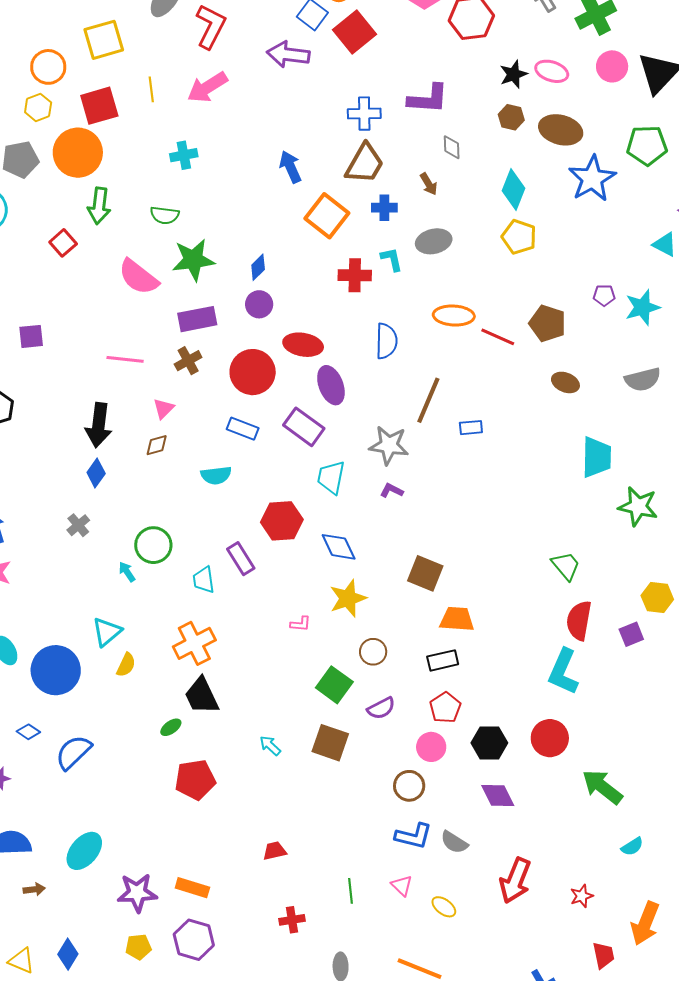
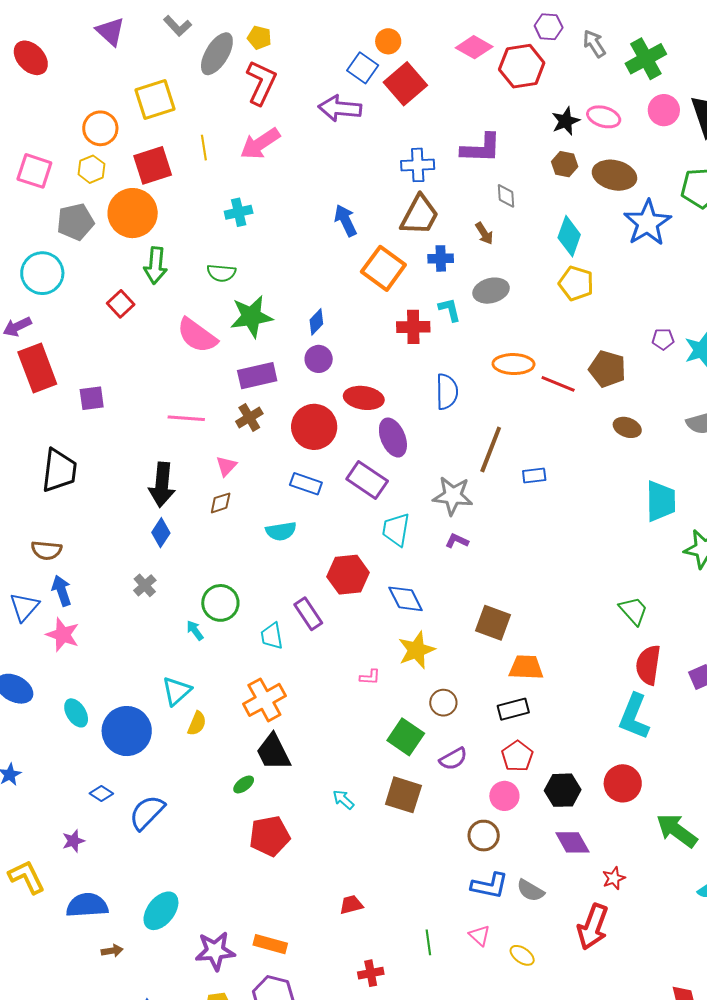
red star: (582, 896) -> (614, 878), moved

